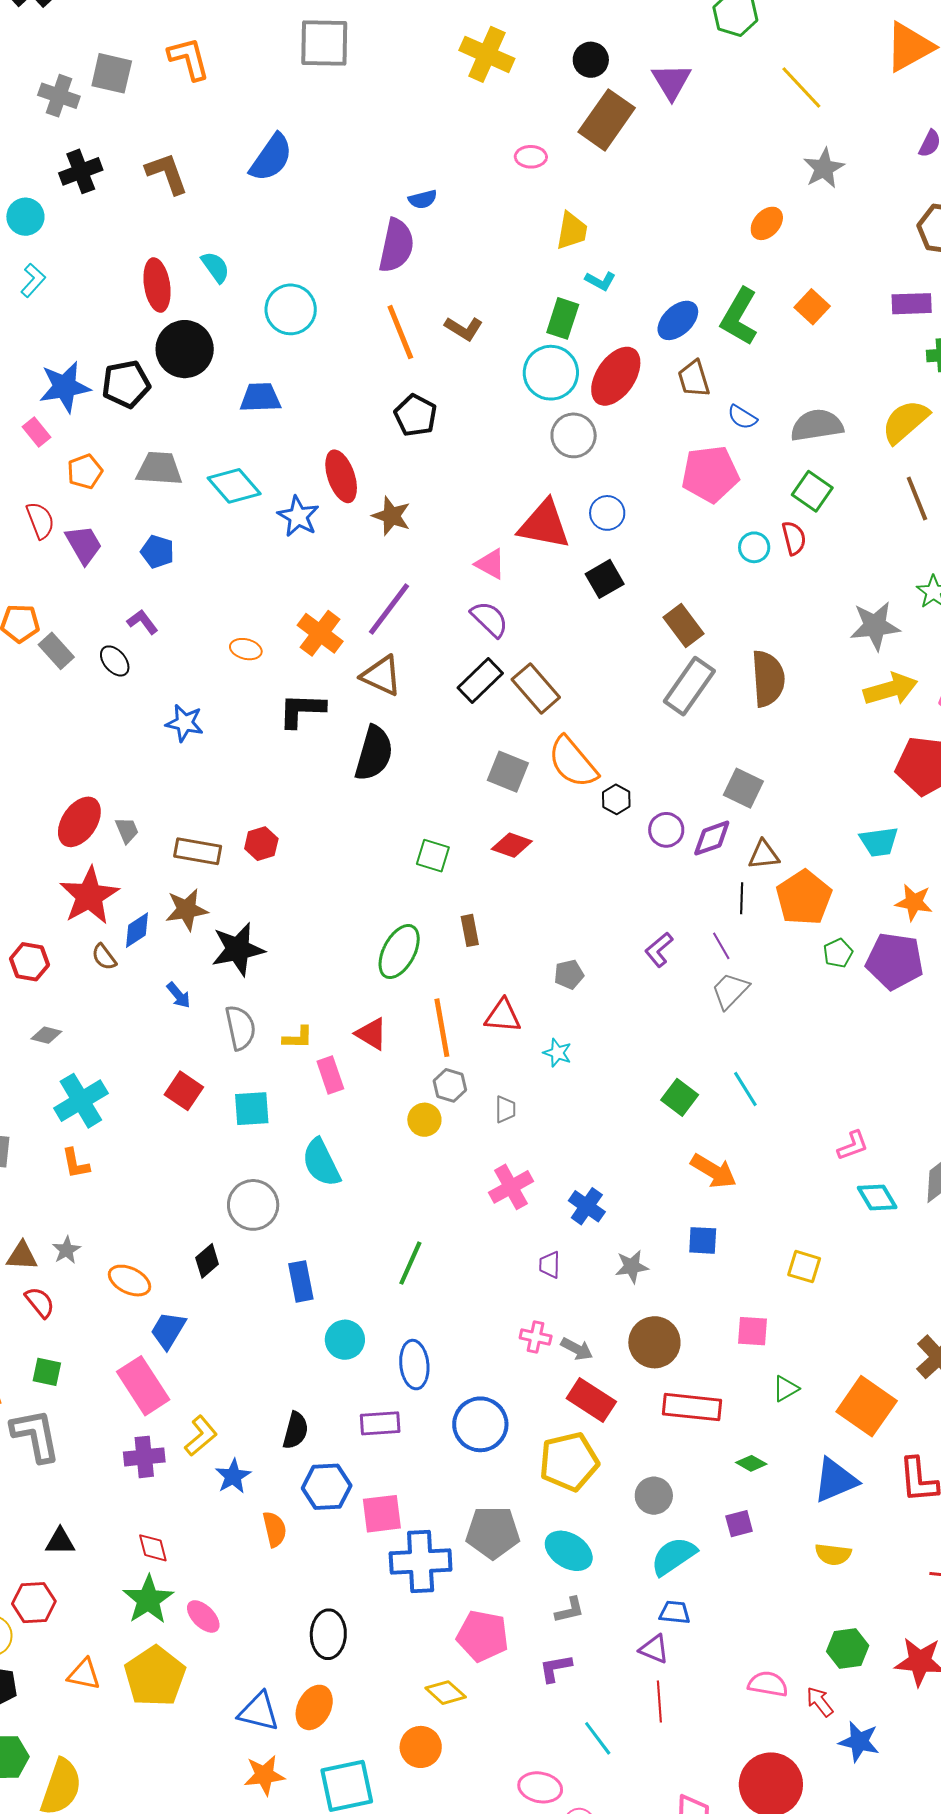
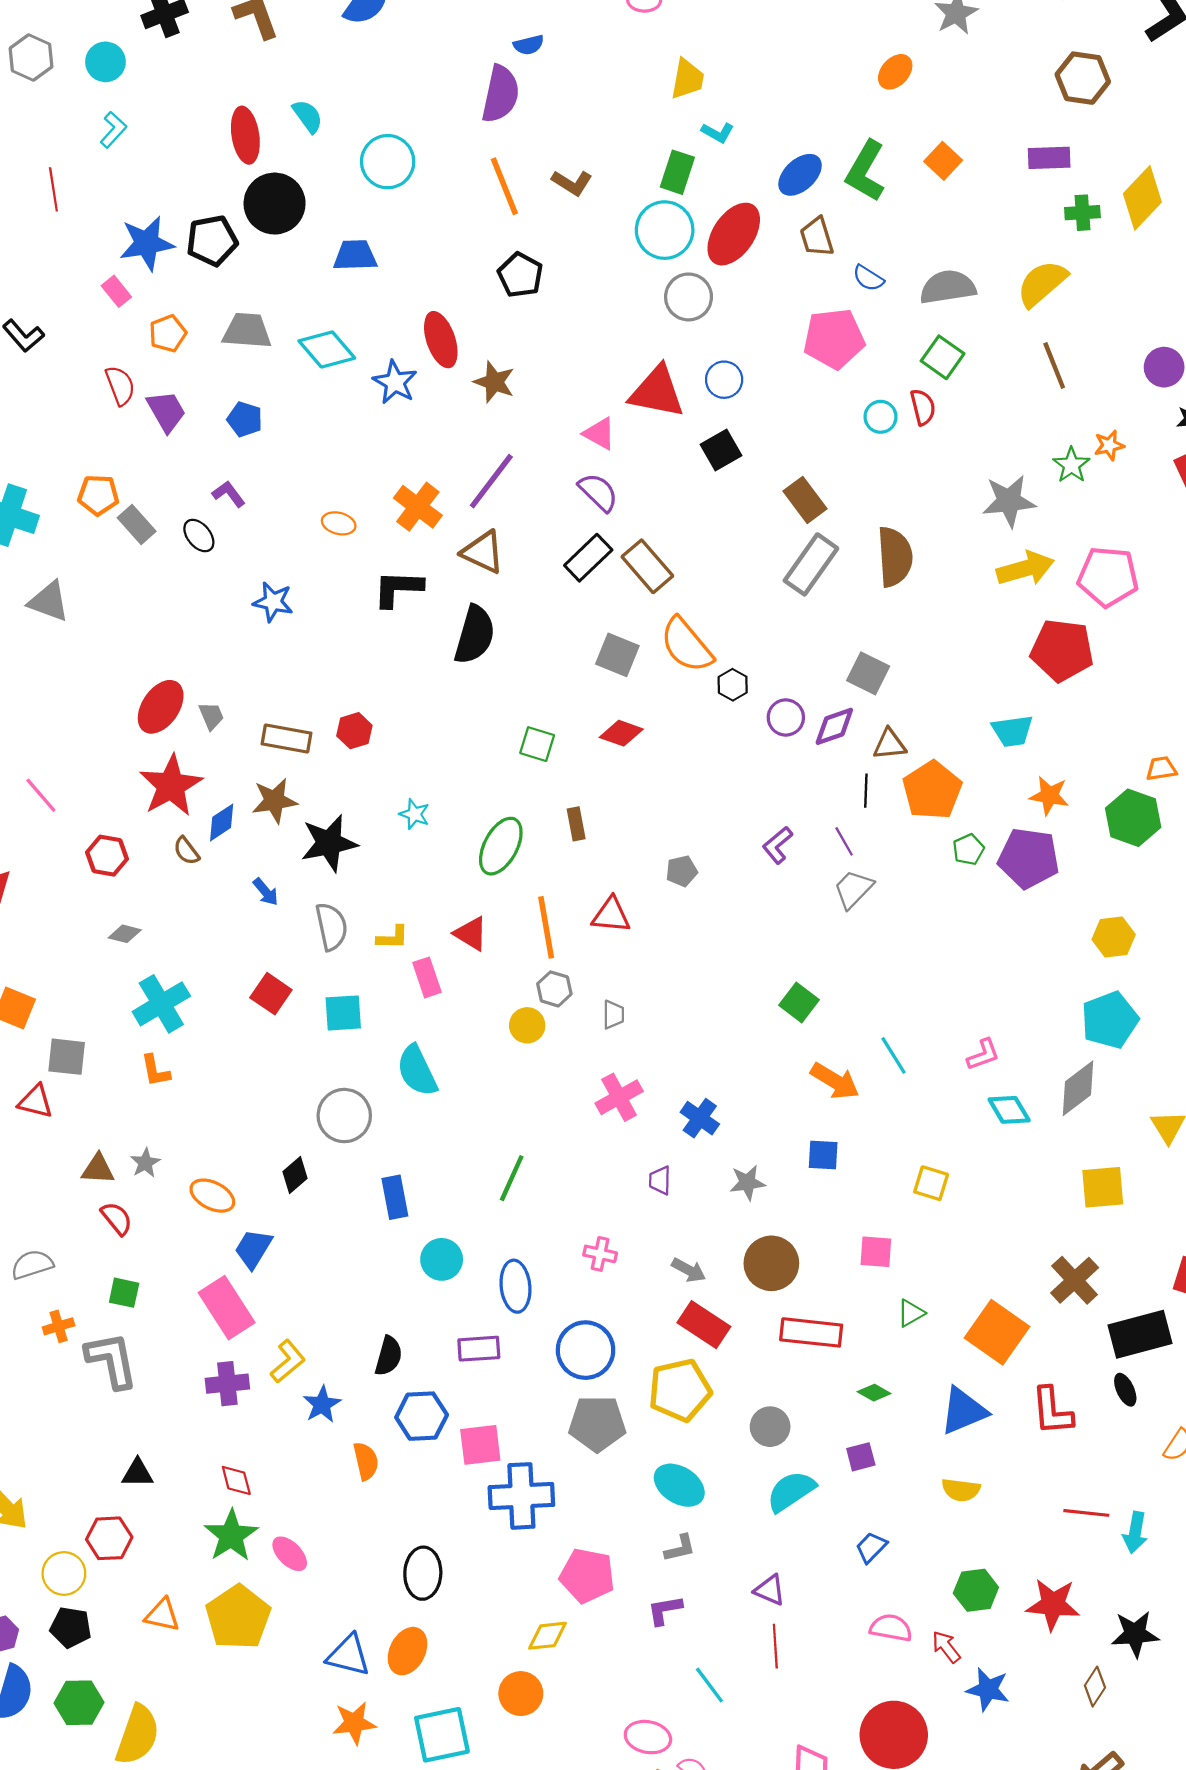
cyan star: (557, 1053) -> (414, 814), moved
cyan line: (745, 1089) -> (893, 1055), moved
pink cross: (536, 1337) -> (600, 1254), moved
gray pentagon: (493, 1532) -> (597, 1424), moved
blue trapezoid: (675, 1612) -> (871, 1547), moved, turned -52
yellow diamond: (446, 1693) -> (547, 1636), turned -48

